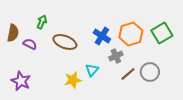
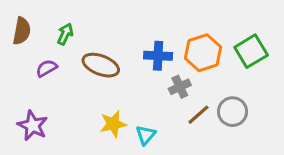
brown semicircle: (13, 33) -> (22, 31), moved
blue cross: (102, 36) -> (158, 56), turned -30
purple semicircle: (30, 44) -> (47, 68), turned -56
cyan triangle: (92, 70) -> (146, 135), moved

